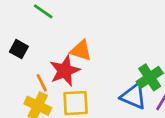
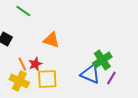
red star: (65, 71) -> (35, 64), moved, size x0.6

